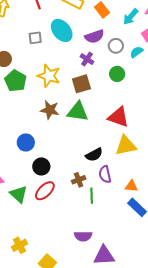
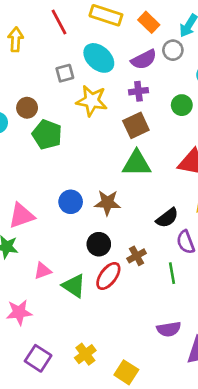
gray circle: (116, 46) -> (173, 50), moved
purple cross: (87, 59) -> (138, 91), turned -32
yellow star: (49, 76) -> (92, 101), moved
brown star: (50, 110) -> (107, 203), moved
blue circle: (26, 142) -> (71, 202), moved
brown cross: (79, 180) -> (137, 256), moved

